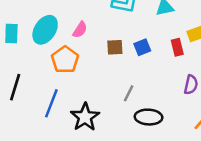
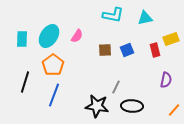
orange pentagon: (65, 60) -> (53, 65), moved
black star: (85, 117) -> (97, 106), moved, turned -30

